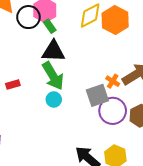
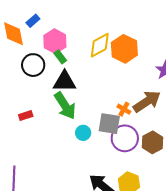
black circle: (28, 17) -> (33, 65), moved
gray square: (97, 95) -> (109, 124), turned 30
cyan circle: (54, 100) -> (83, 133), moved

